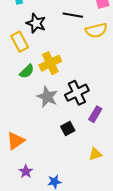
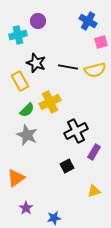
black line: (73, 15) -> (68, 67), moved
gray star: (47, 97) -> (27, 135), moved

